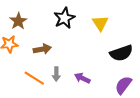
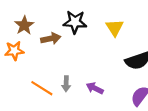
black star: (64, 18) -> (75, 22), turned 30
brown arrow: (42, 49) -> (51, 39), moved

